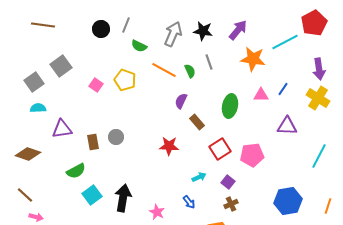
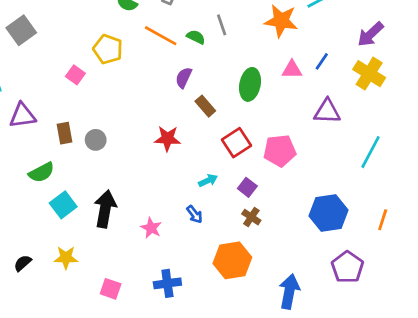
purple arrow: (319, 69) -> (370, 34), turned 55
green semicircle: (190, 71) -> (196, 37), turned -40
pink square: (96, 85) -> (75, 75), moved
gray circle: (116, 137) -> (96, 140), moved
brown cross: (231, 204) -> (251, 217), turned -32

